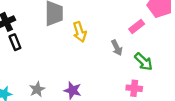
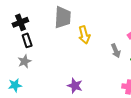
gray star: (37, 89) -> (25, 61), moved

